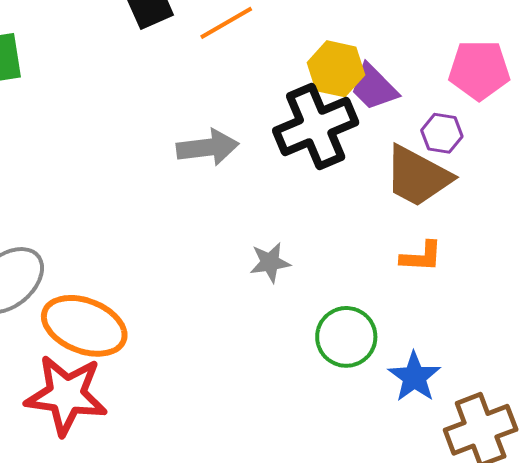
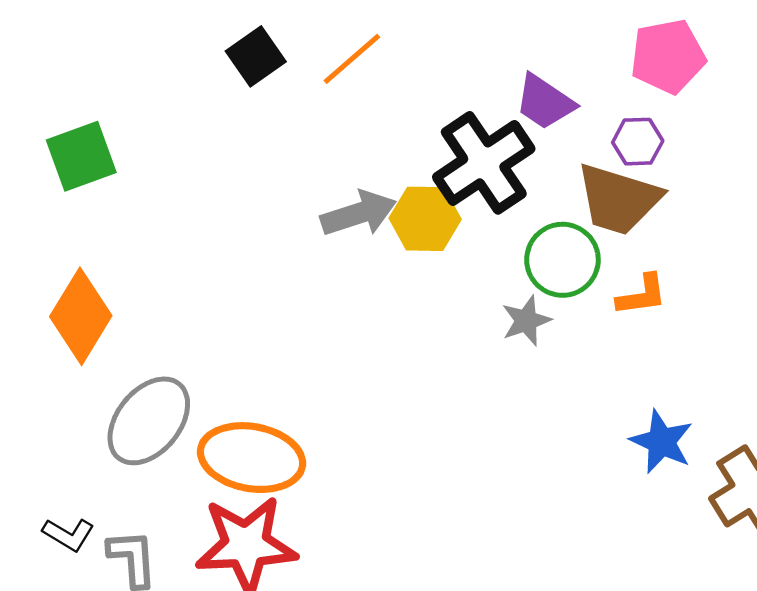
yellow hexagon: (336, 69) -> (425, 219), moved
gray star: (270, 262) -> (526, 321), moved
green circle: (346, 337) -> (562, 260), moved

